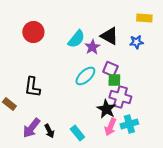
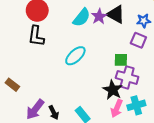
purple star: (92, 47) -> (99, 16), moved
purple square: (110, 69) -> (138, 40), moved
cyan ellipse: (85, 76) -> (75, 56), moved
black L-shape: (32, 87) -> (36, 36), moved

